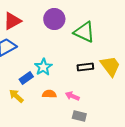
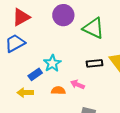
yellow arrow: (16, 96) -> (25, 93), turned -42
pink arrow: (72, 96) -> (77, 84), moved

